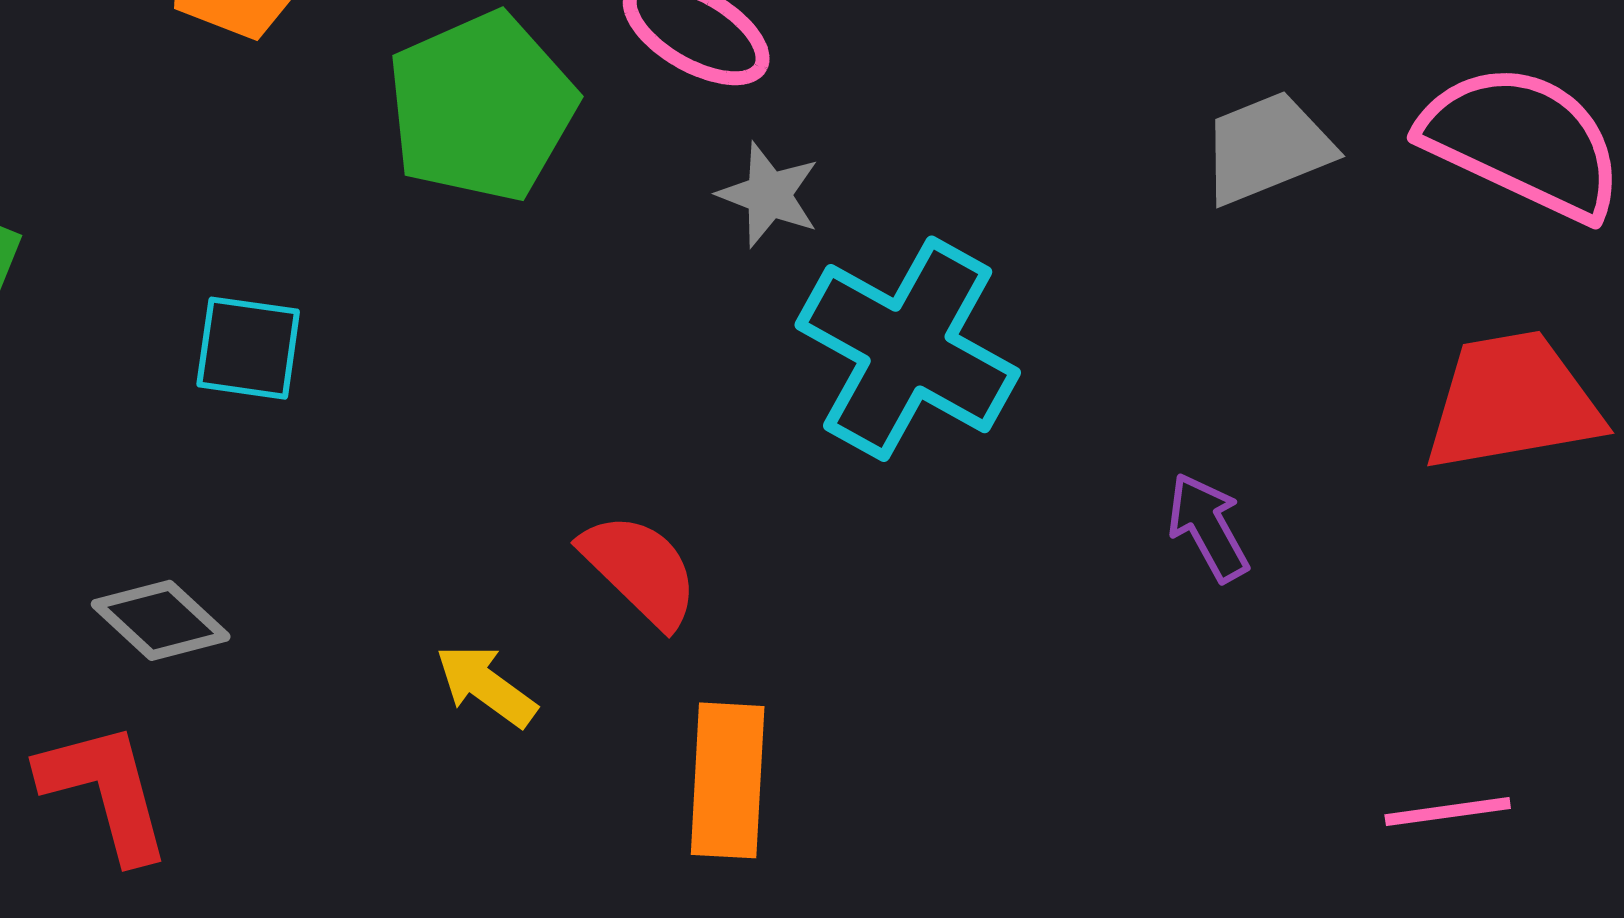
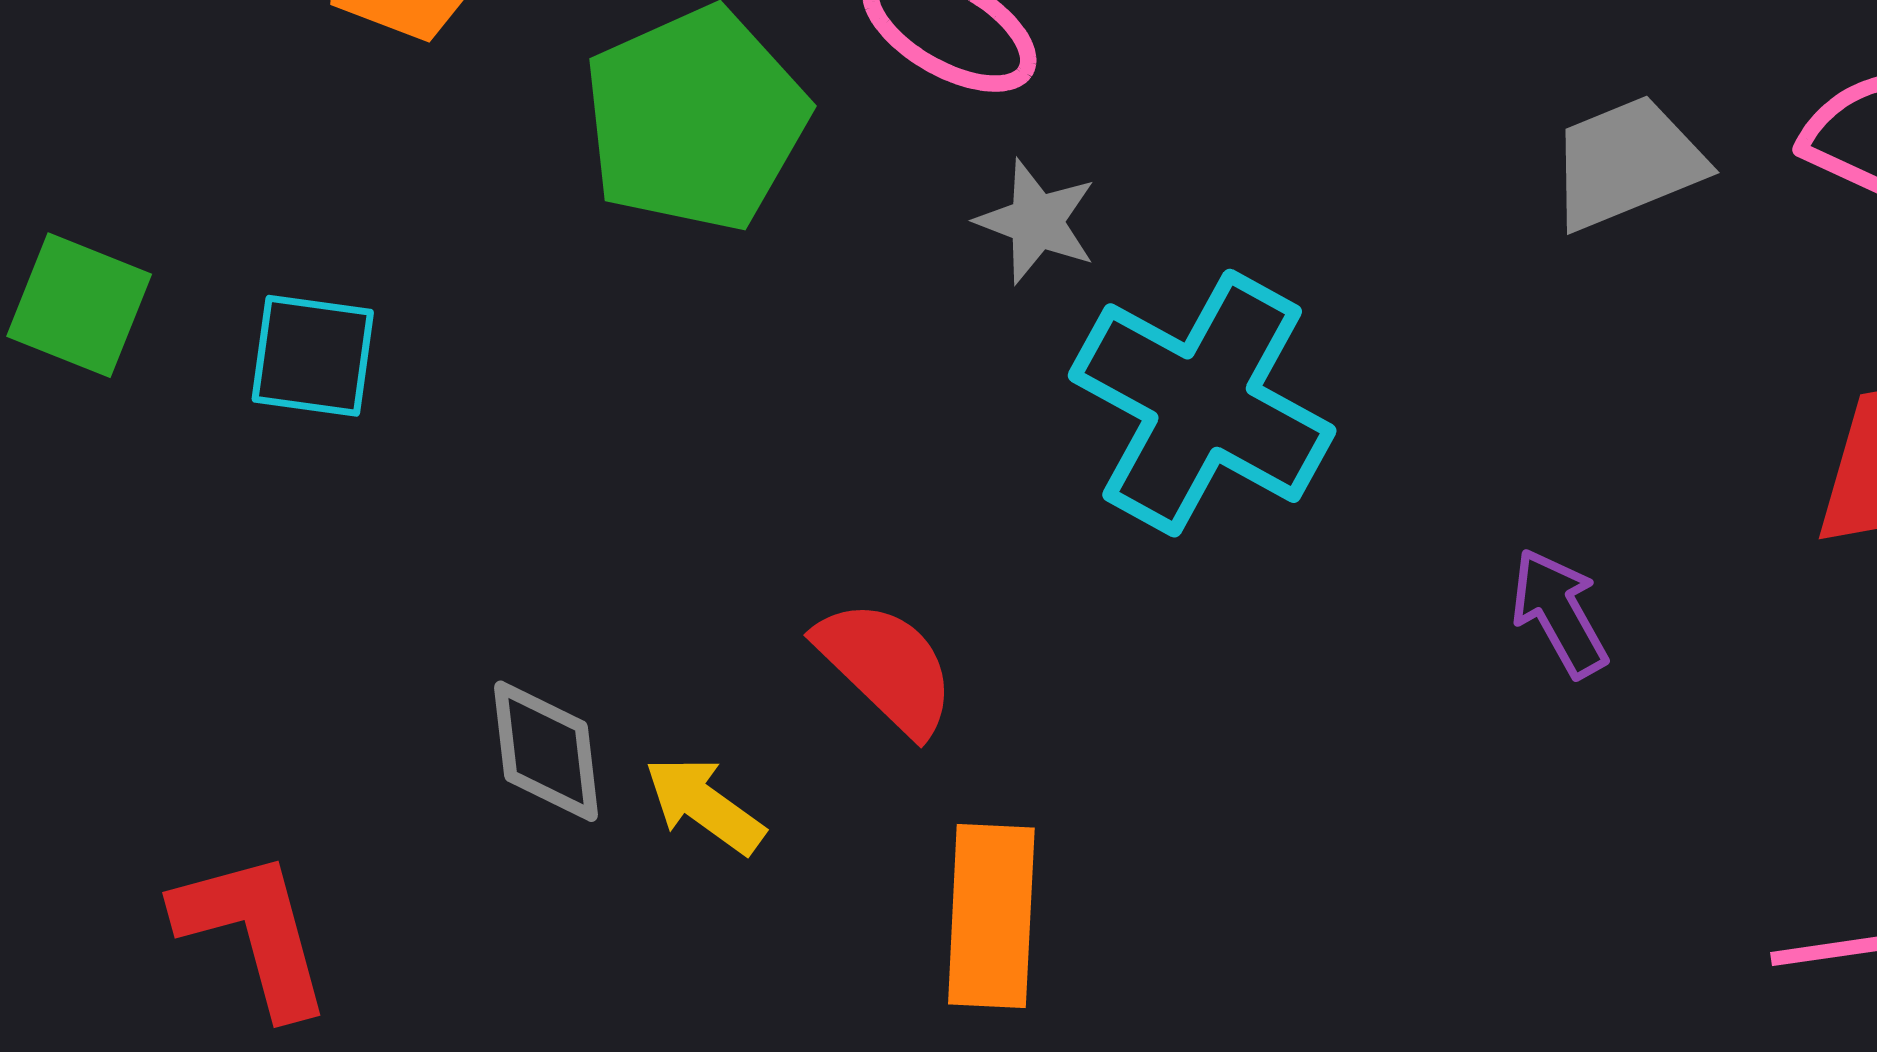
cyan square: (248, 348) -> (313, 356), moved
gray diamond: (161, 620) -> (546, 751), moved, turned 41

